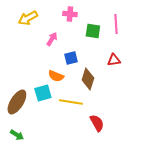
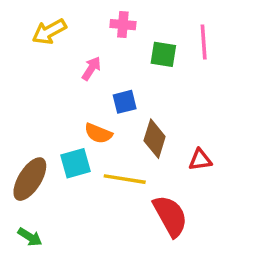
red triangle: (114, 60) -> (200, 160), moved
red semicircle: (97, 123) -> (170, 216), size x1.4

